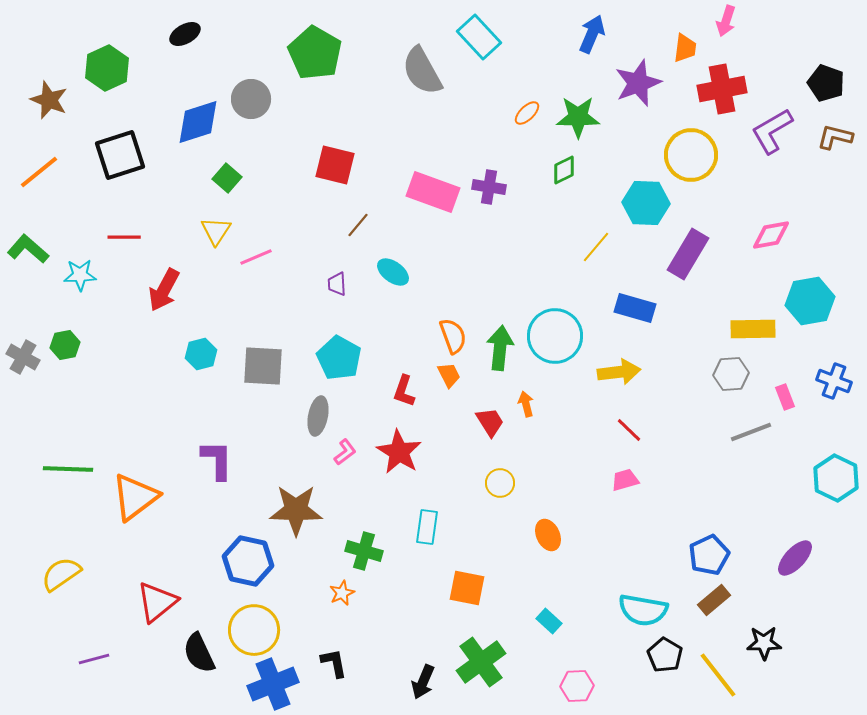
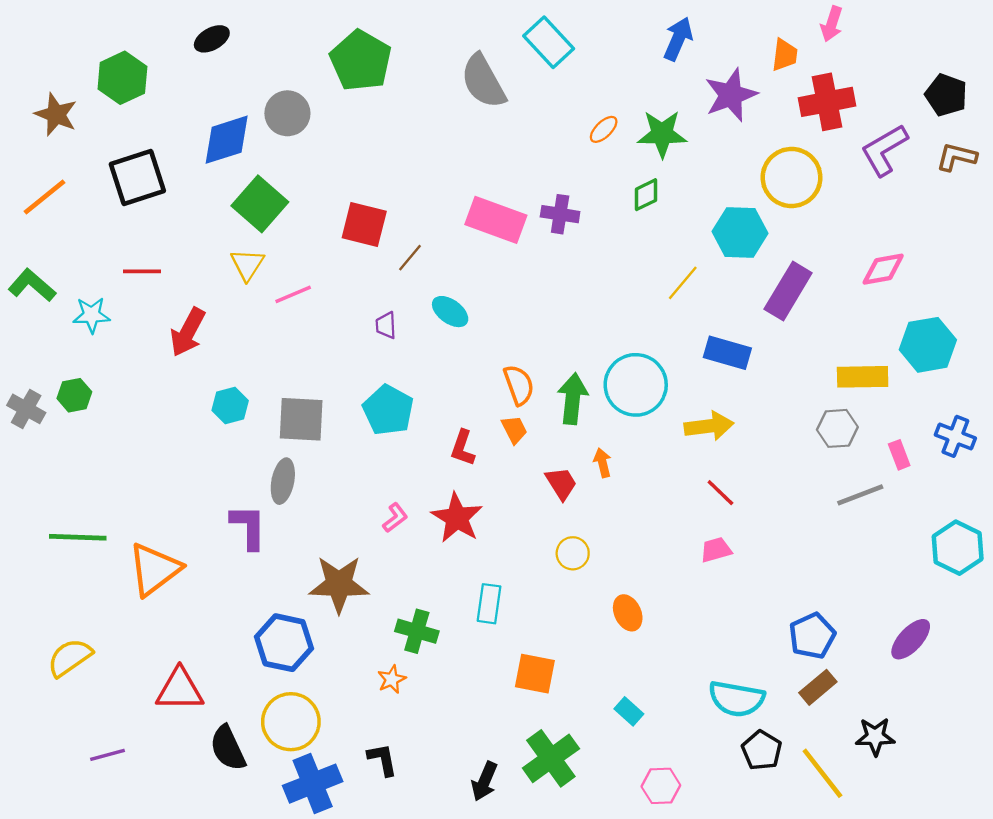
red square: (335, 165) -> (364, 224), moved
green square: (227, 178) -> (260, 204), size x1.6
gray ellipse: (318, 416) -> (283, 481), moved
red triangle: (157, 602) -> (180, 690), turned 39

